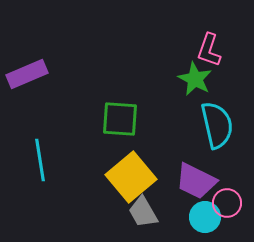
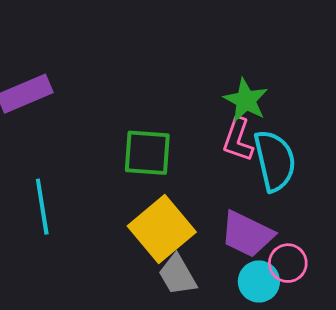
pink L-shape: (209, 50) -> (238, 140), moved

